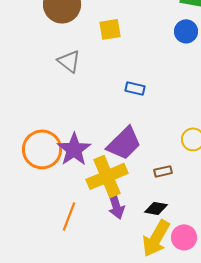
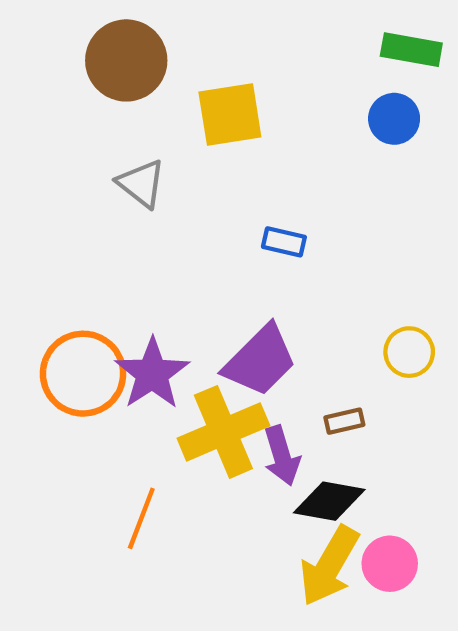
yellow square: (110, 29) -> (230, 114), size x1.4
purple arrow: (116, 205) -> (282, 456), moved
black diamond: (156, 208) -> (329, 501), size x1.4

